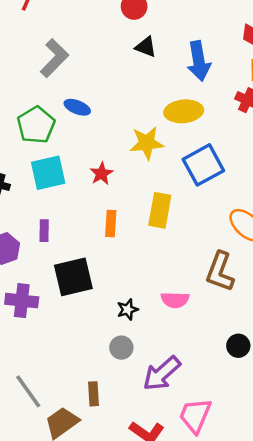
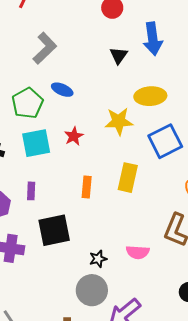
black triangle: (146, 47) -> (119, 55), moved, turned 42
blue arrow: (199, 61) -> (153, 39), moved
red star: (101, 174) -> (74, 136), moved
gray circle: (121, 348) -> (92, 290), size x1.6

